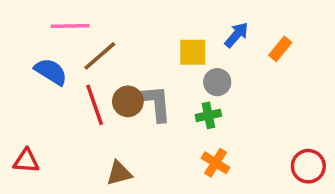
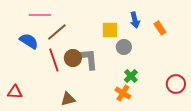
blue arrow: (236, 35) -> (135, 20), turned 126
orange rectangle: (280, 49) -> (160, 28), turned -72
green cross: (208, 115) -> (131, 76), moved, turned -32
red circle: (308, 166) -> (176, 84), moved

